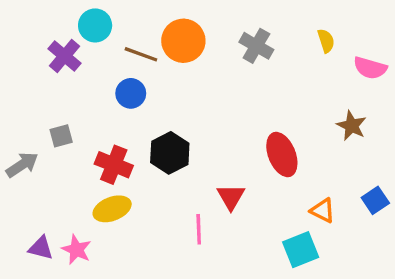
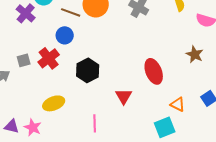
red cross: (114, 165) -> (49, 58), moved, turned 30
pink line: (199, 229) -> (95, 123), moved

